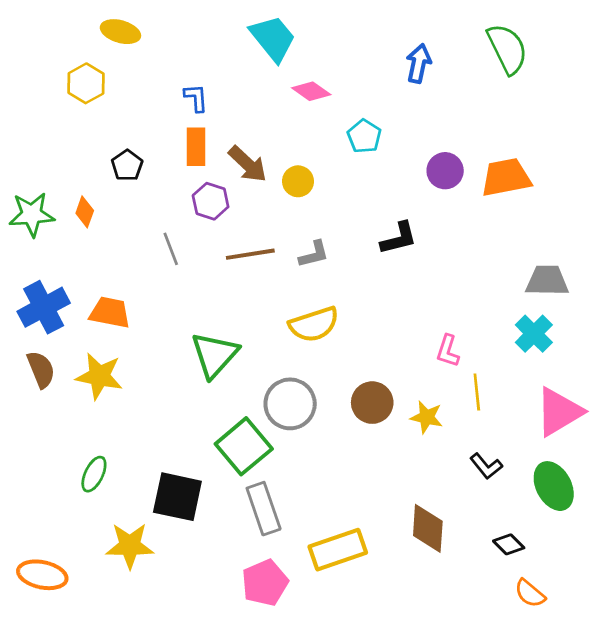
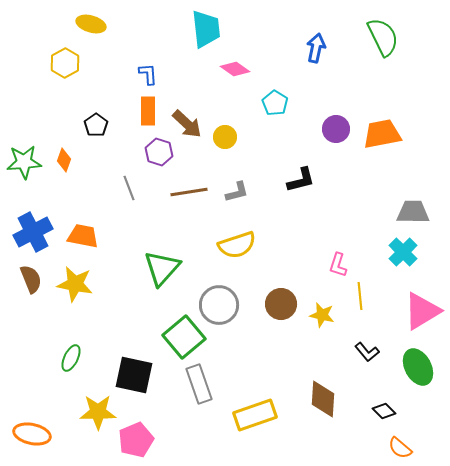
cyan trapezoid: (273, 38) -> (206, 29), turned 33
pink pentagon: (265, 583) -> (136, 440), moved

